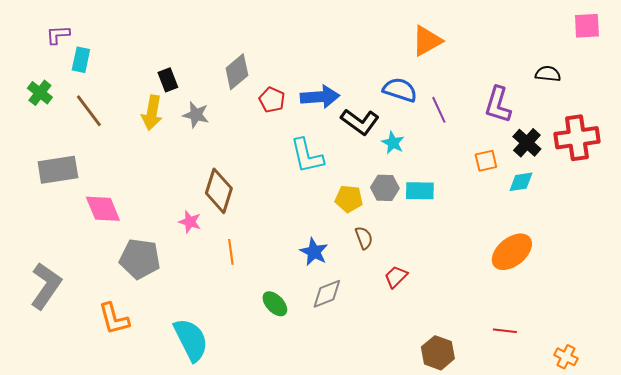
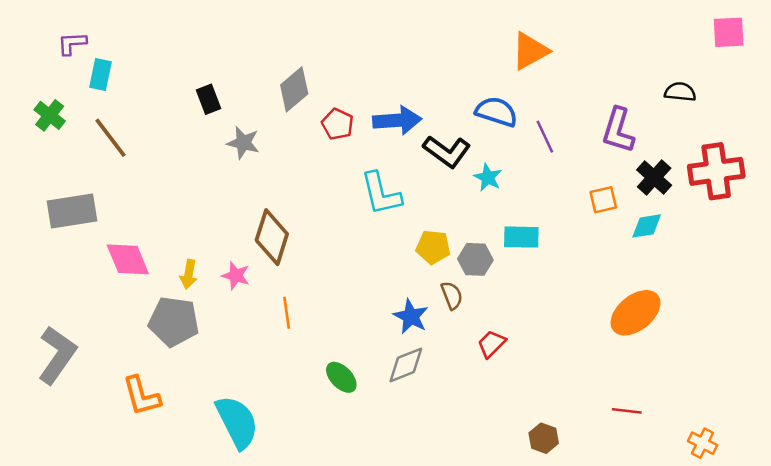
yellow arrow: (152, 113) -> (189, 274), moved, size x0.7
gray hexagon: (385, 188) -> (475, 259), moved
blue star: (314, 252) -> (411, 317), moved
brown hexagon: (438, 353) -> (544, 438), size x0.7

